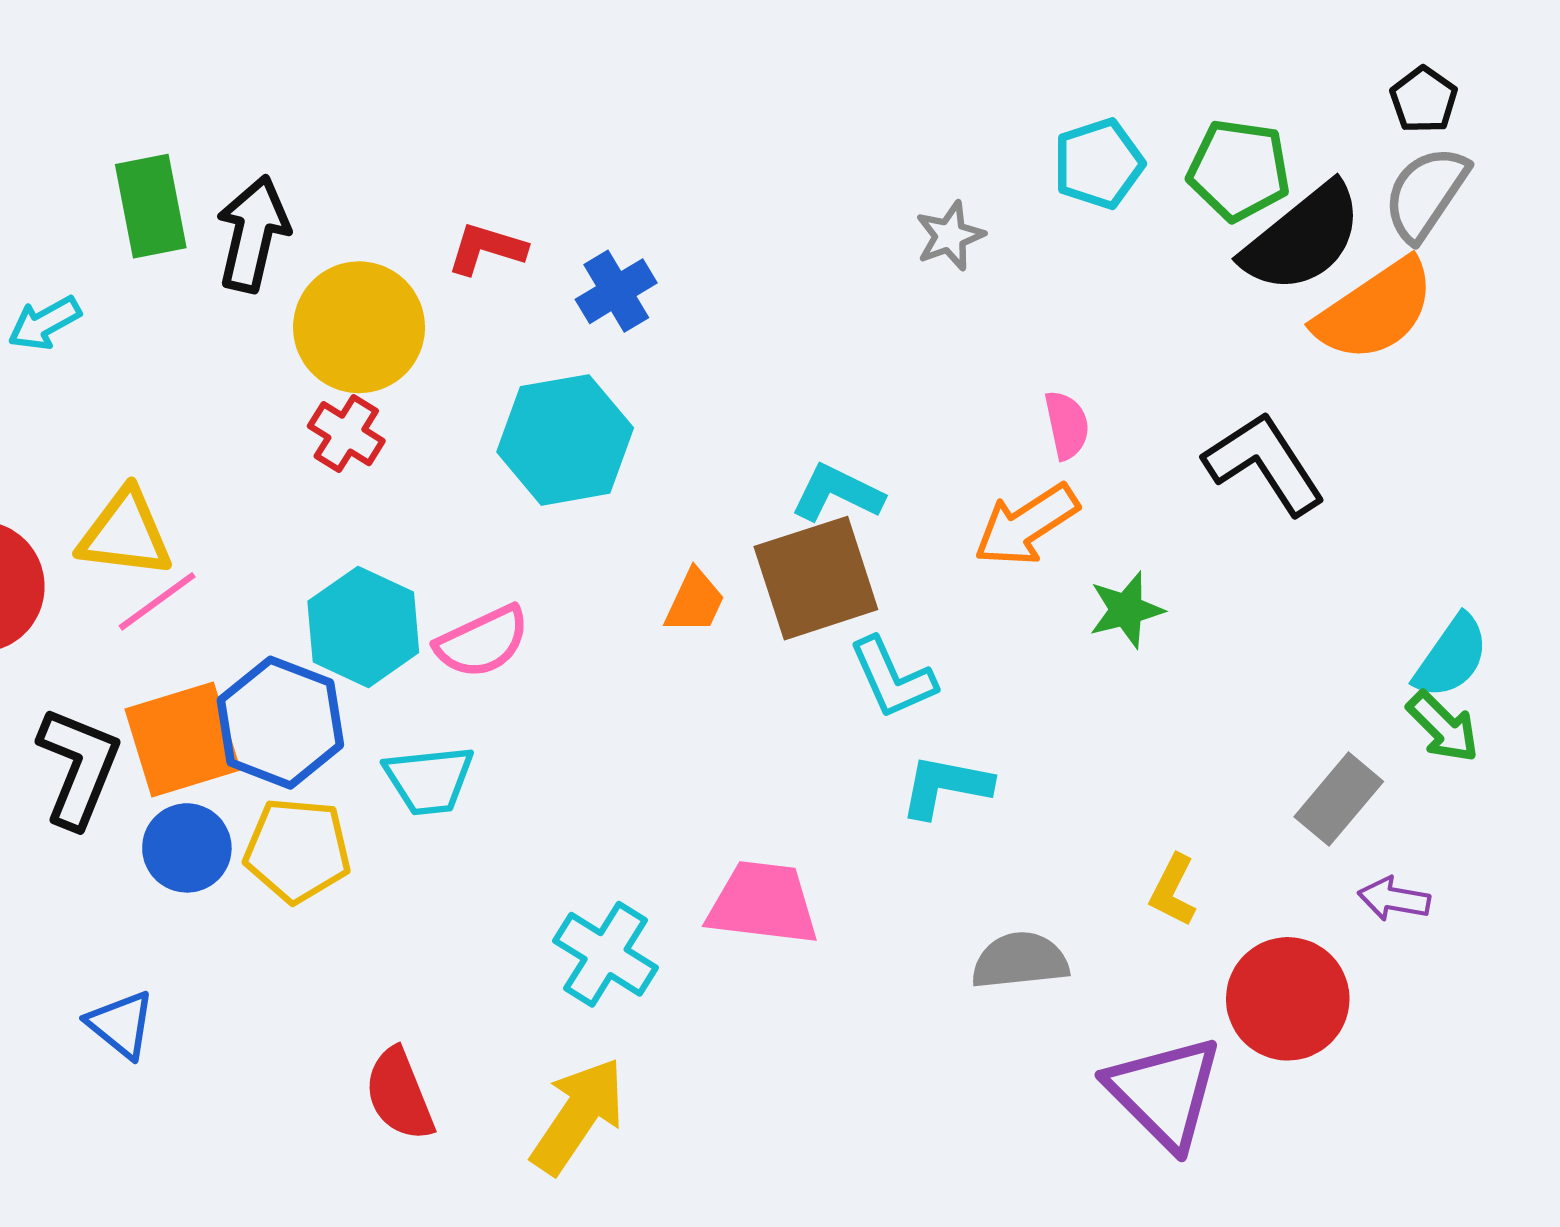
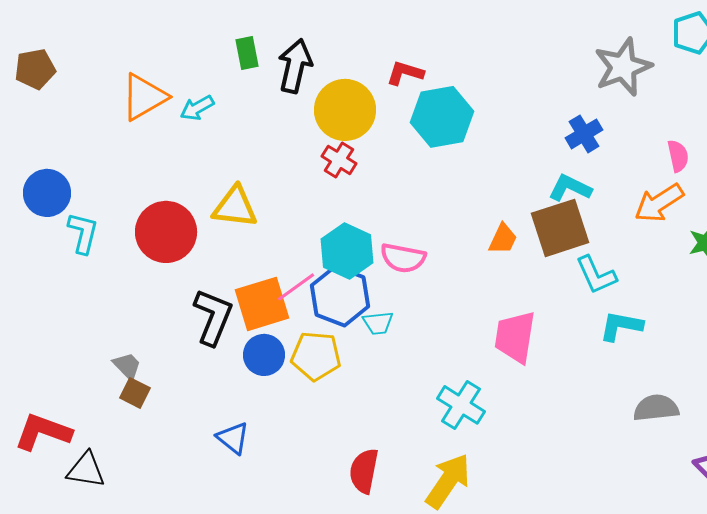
green rectangle: (151, 206) -> (247, 53), size x0.7
gray star: (950, 236) -> (623, 67), size x1.8
blue cross: (616, 291) -> (584, 134), moved
cyan hexagon: (565, 440) -> (442, 117), moved
pink line: (157, 601) -> (296, 287), moved
pink semicircle: (482, 642) -> (403, 258), turned 36
blue hexagon: (280, 723) -> (340, 296), moved
cyan trapezoid: (429, 780) -> (378, 323), size x0.7
pink trapezoid: (763, 903) -> (515, 337), moved, turned -88
red semicircle: (399, 1094) -> (364, 471), turned 33

